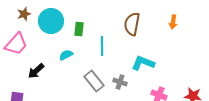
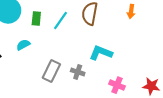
cyan line: (102, 46) -> (60, 21), moved, turned 36
gray rectangle: (94, 81) -> (51, 71), turned 65

